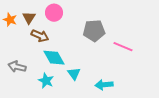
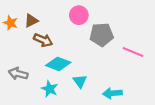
pink circle: (54, 13) -> (79, 15), moved
brown triangle: (29, 18) -> (31, 21), turned 32
cyan diamond: (54, 58) -> (58, 64), turned -40

